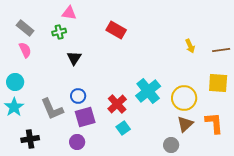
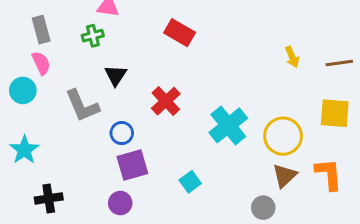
gray rectangle: (25, 28) -> (41, 30), turned 36
cyan circle: (15, 82) -> (23, 90), moved
red cross: (117, 104) -> (166, 101), moved
gray L-shape: (52, 109) -> (82, 106), moved

